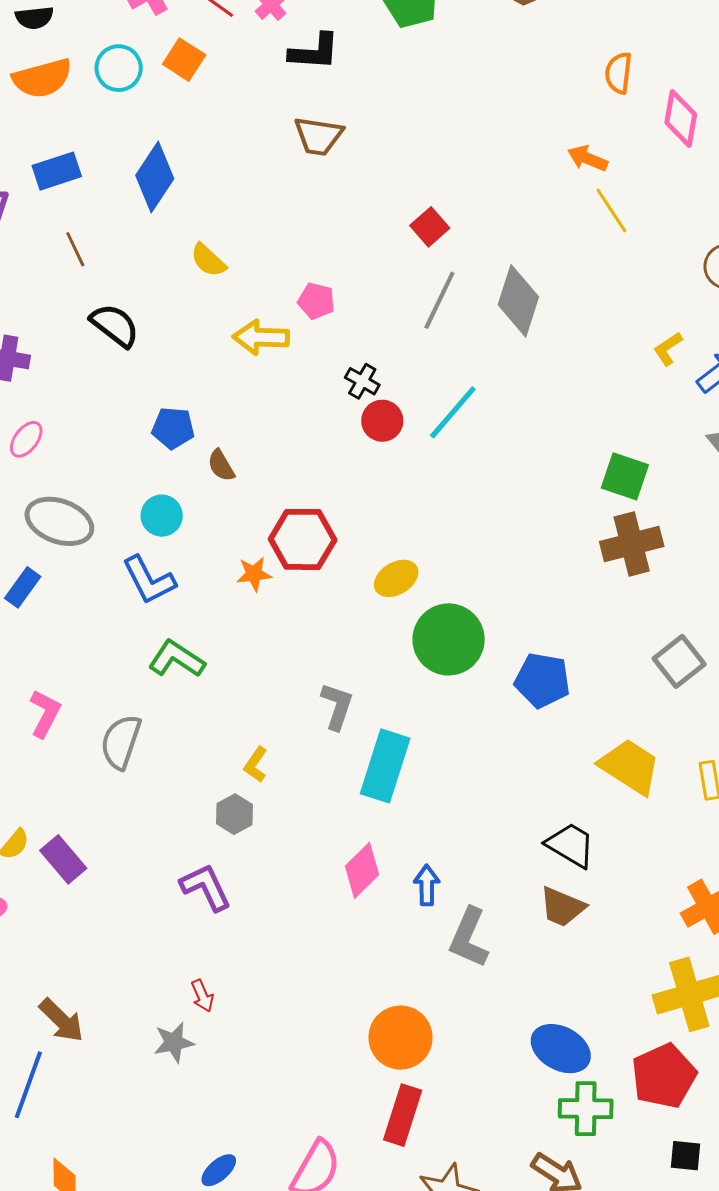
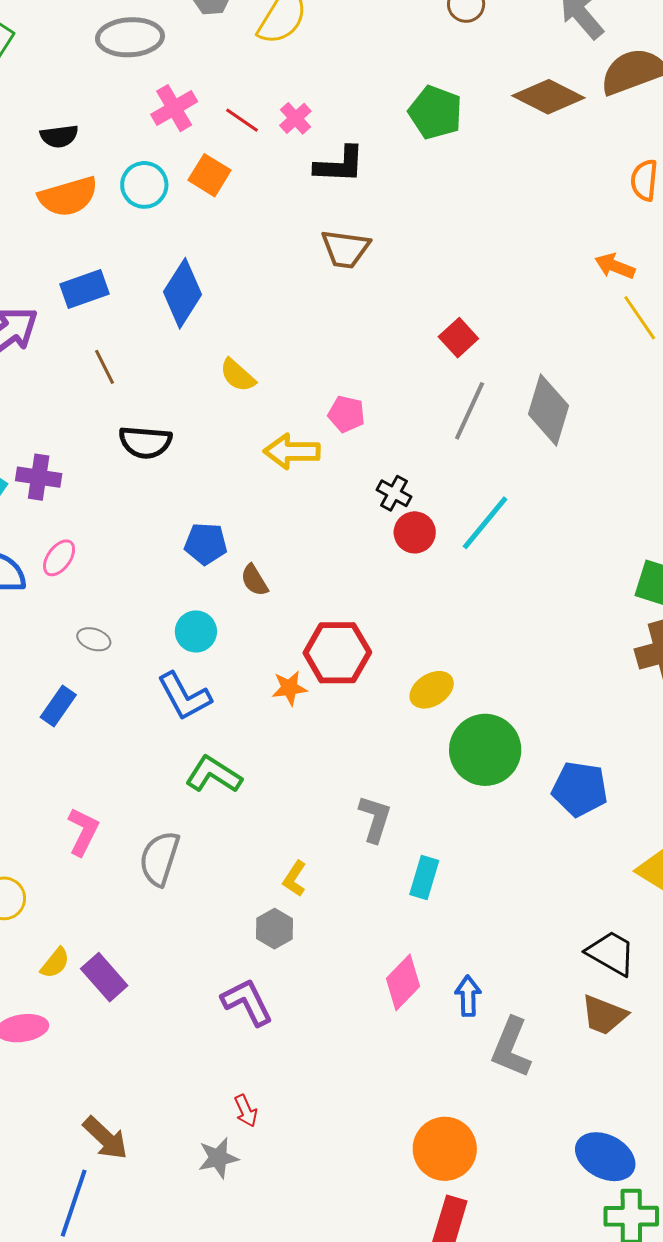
black semicircle: (115, 325) -> (145, 442), turned 148
gray ellipse: (59, 521) -> (94, 639), size x0.5
cyan rectangle: (385, 766) -> (424, 878), size x0.6

